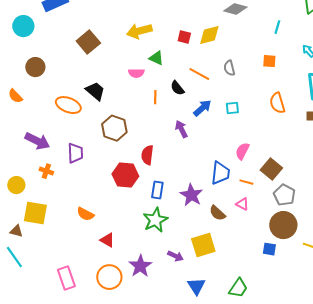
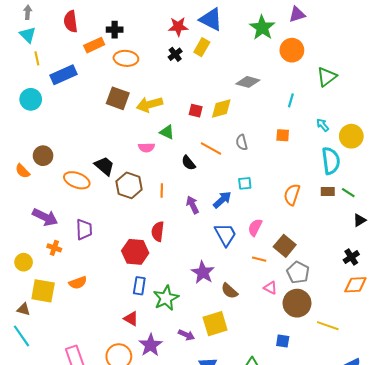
brown square: (88, 42) -> (118, 98), moved, turned -30
brown circle: (35, 67) -> (43, 156), moved
orange line: (155, 97) -> (162, 190), moved
orange semicircle: (277, 103) -> (292, 195), moved, turned 35
blue arrow: (202, 108) -> (222, 200), moved
brown hexagon: (114, 128) -> (129, 185), moved
blue trapezoid: (220, 173) -> (225, 235), moved, turned -35
blue rectangle: (157, 190) -> (139, 286), moved
pink triangle: (242, 204) -> (270, 288), moved
orange semicircle: (85, 214) -> (78, 283), moved, turned -48
red triangle: (107, 240) -> (131, 319), moved
blue square: (269, 249) -> (283, 341), moved

